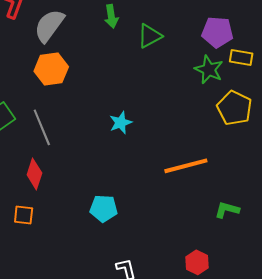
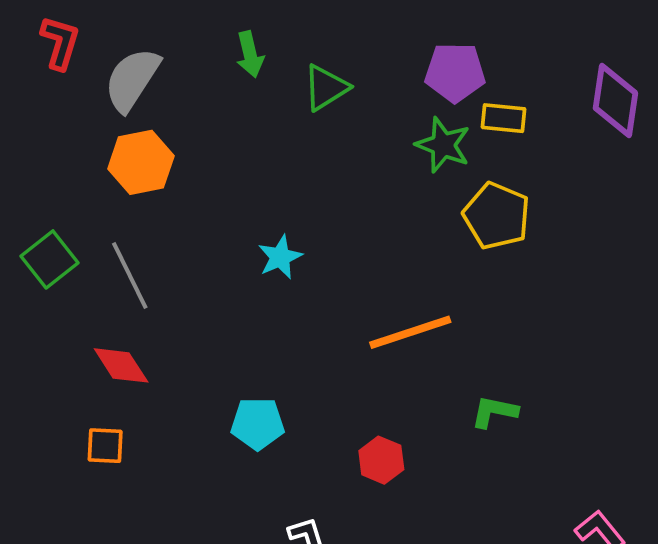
red diamond: (34, 174) -> (121, 365), turned -48
red hexagon: (197, 262) -> (381, 460), moved

